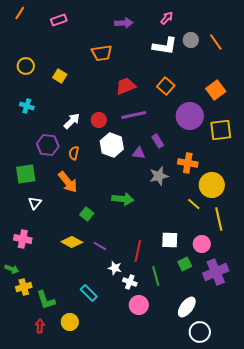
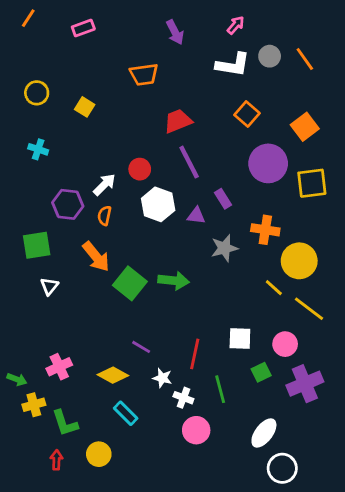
purple arrow: (124, 23) -> (175, 32), turned 66
orange square: (166, 86) -> (247, 114), moved
purple line: (134, 115) -> (189, 162), turned 75
white arrow: (72, 121) -> (104, 185), moved
green square: (87, 214) -> (130, 283), moved, size x1.6
yellow line: (219, 219) -> (309, 309), turned -40
pink cross: (23, 239) -> (59, 367), moved, turned -36
yellow diamond: (72, 242) -> (113, 375), moved

